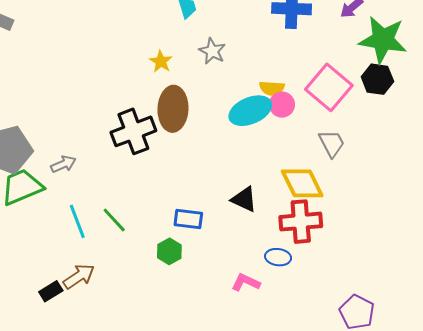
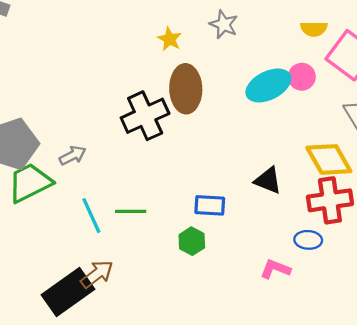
yellow semicircle: (272, 88) -> (314, 29), moved
green line: (114, 220) -> (131, 211), turned -44
black rectangle: (51, 291) -> (68, 292), size x2.0

